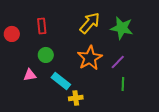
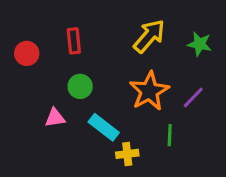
green star: (122, 28) -> (200, 44), size x0.7
green line: (123, 84) -> (170, 135), moved

